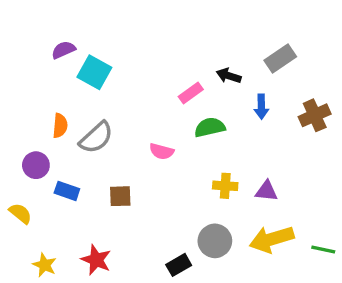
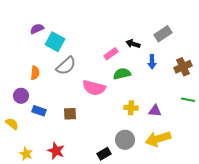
gray semicircle: (96, 138) -> (66, 66), moved
pink semicircle: (162, 151) -> (94, 88), size x1.6
green line: (323, 249) -> (188, 100), moved

